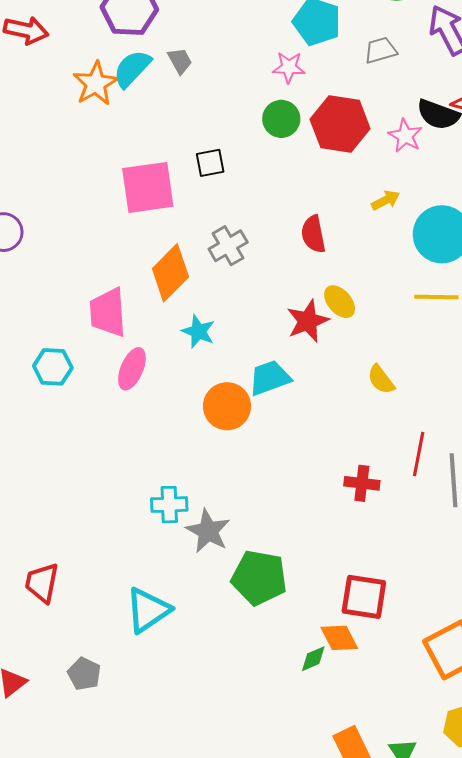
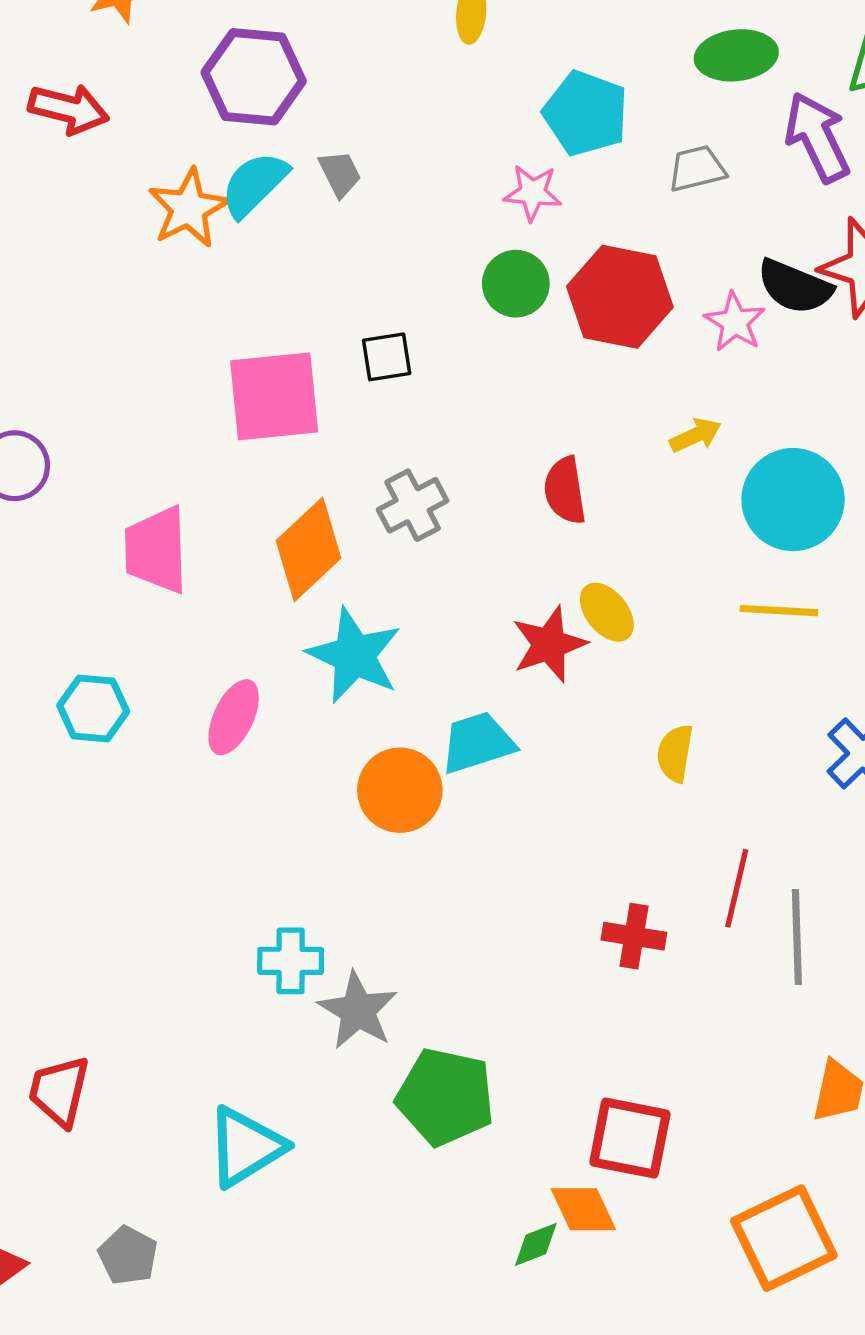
pink trapezoid: (108, 312) -> (156, 550), moved
cyan star: (198, 331) -> (354, 655), size x1.6
yellow semicircle: (381, 380) -> (675, 753), turned 44

